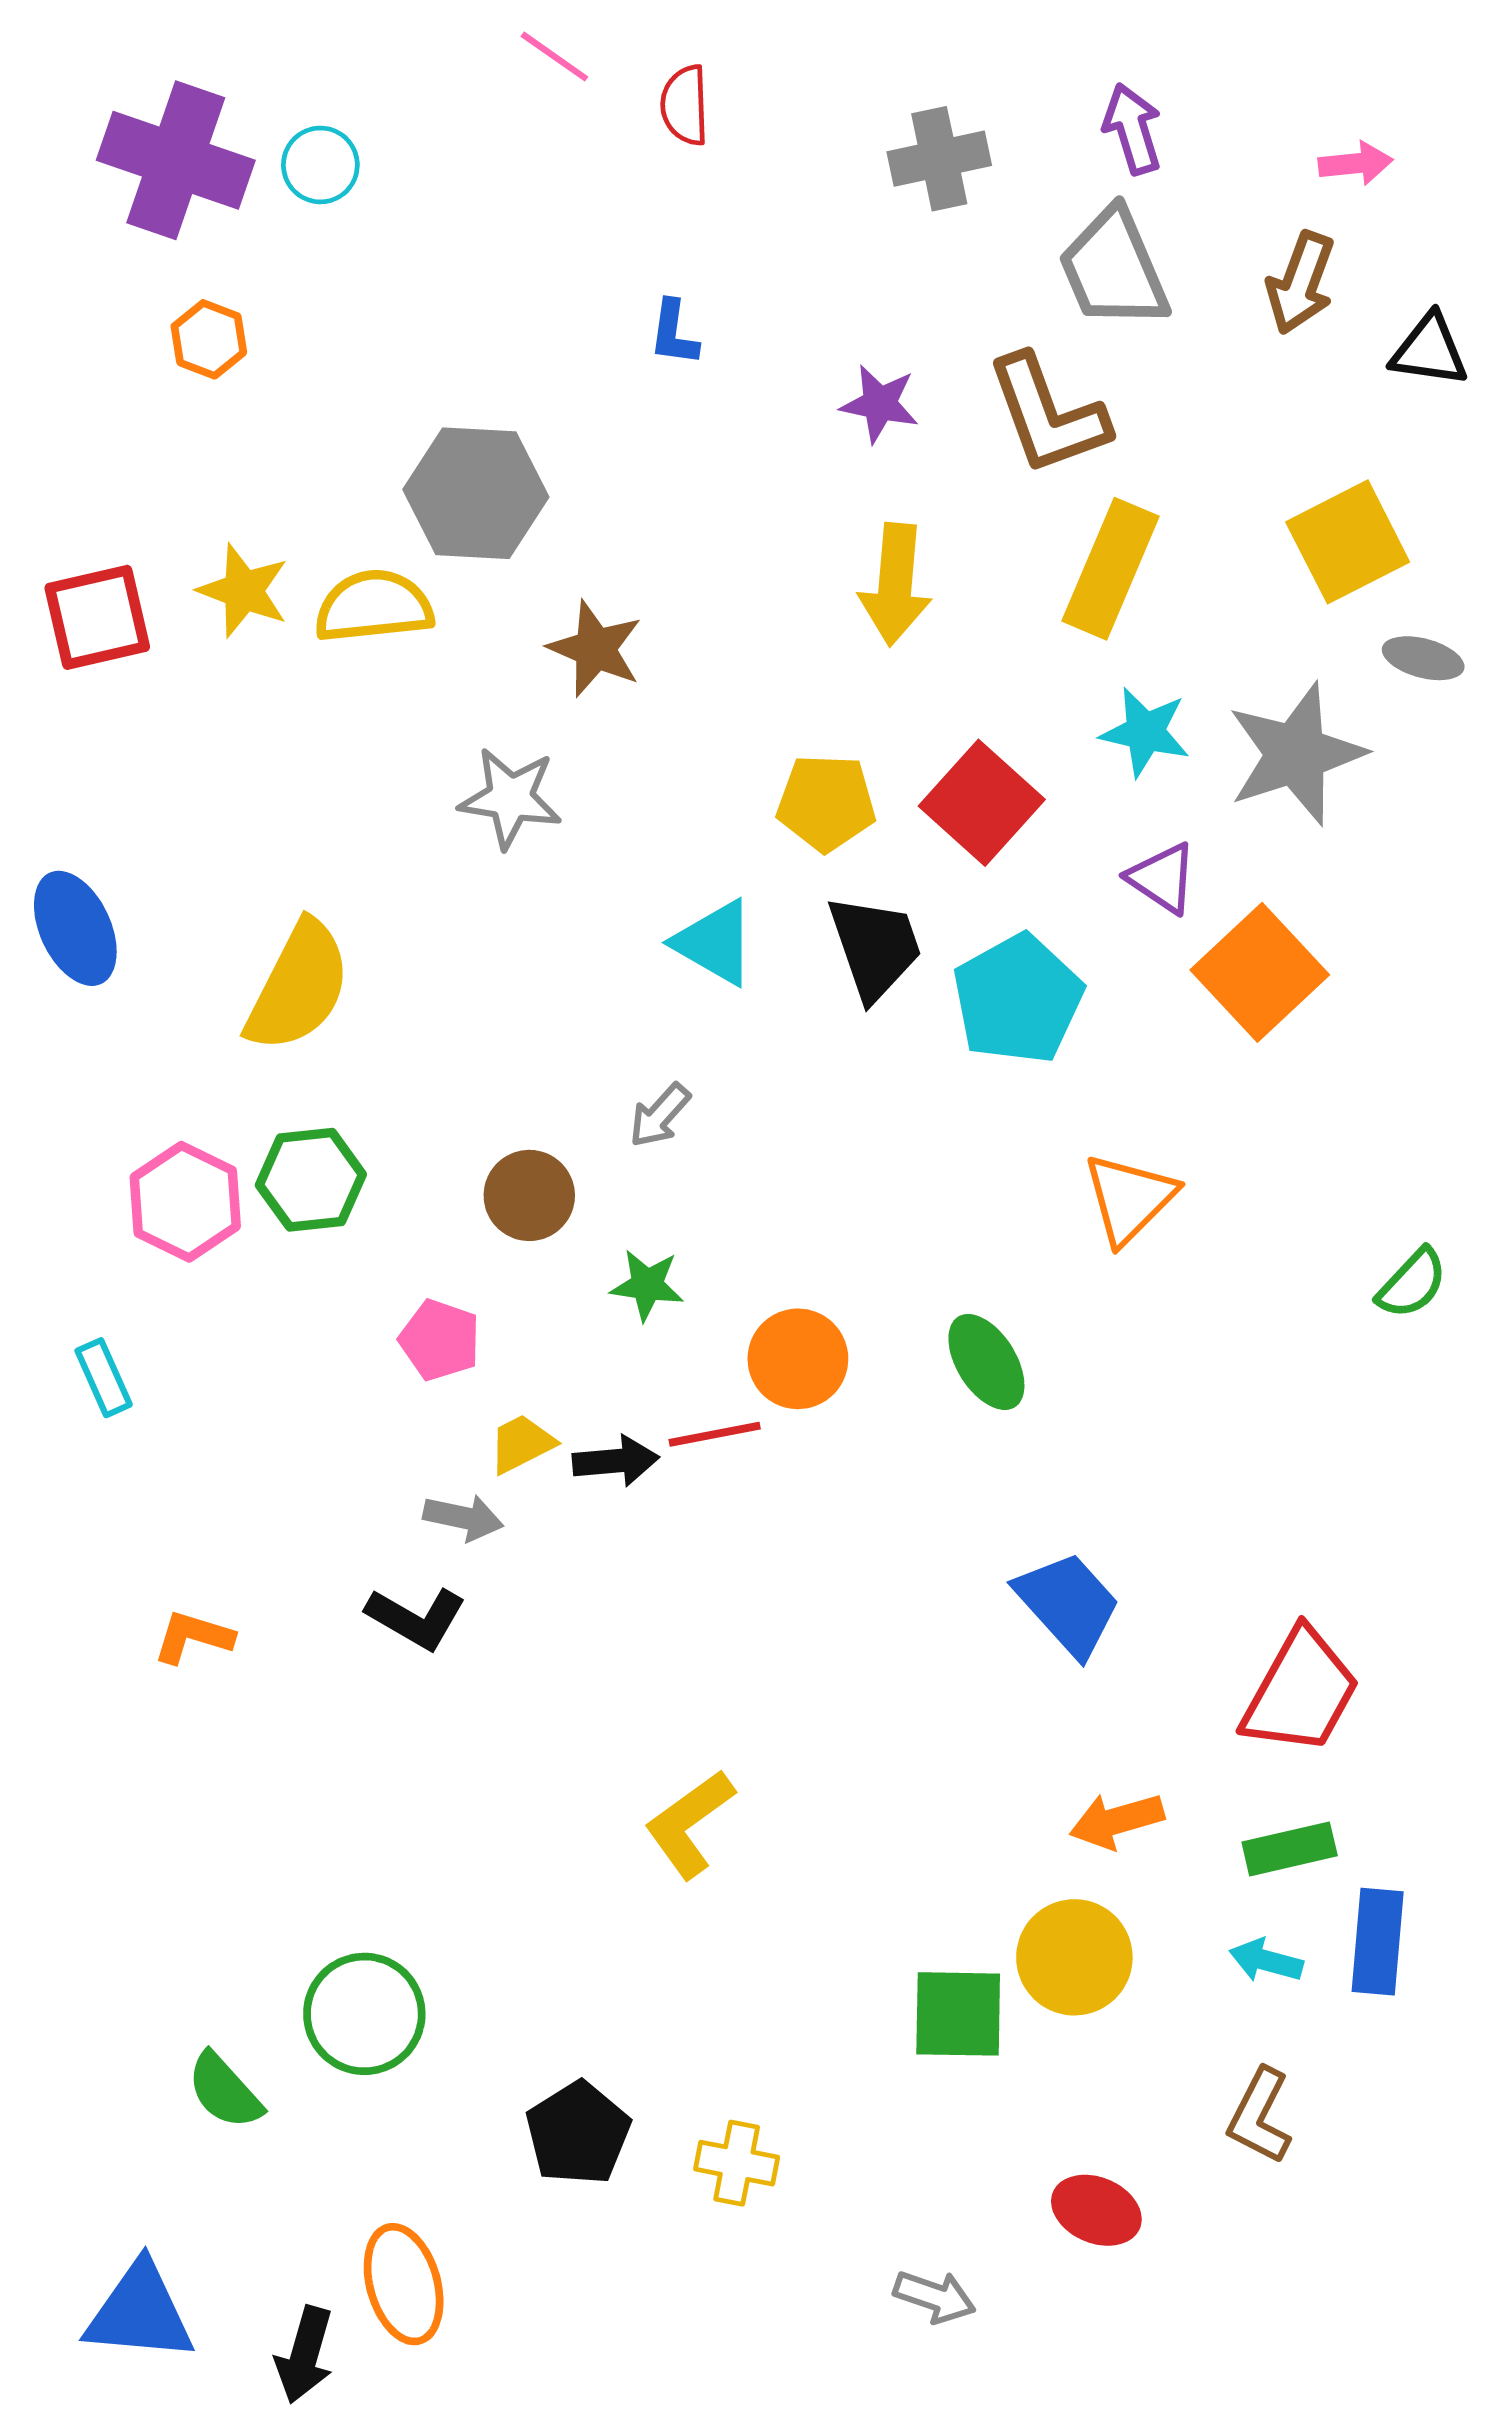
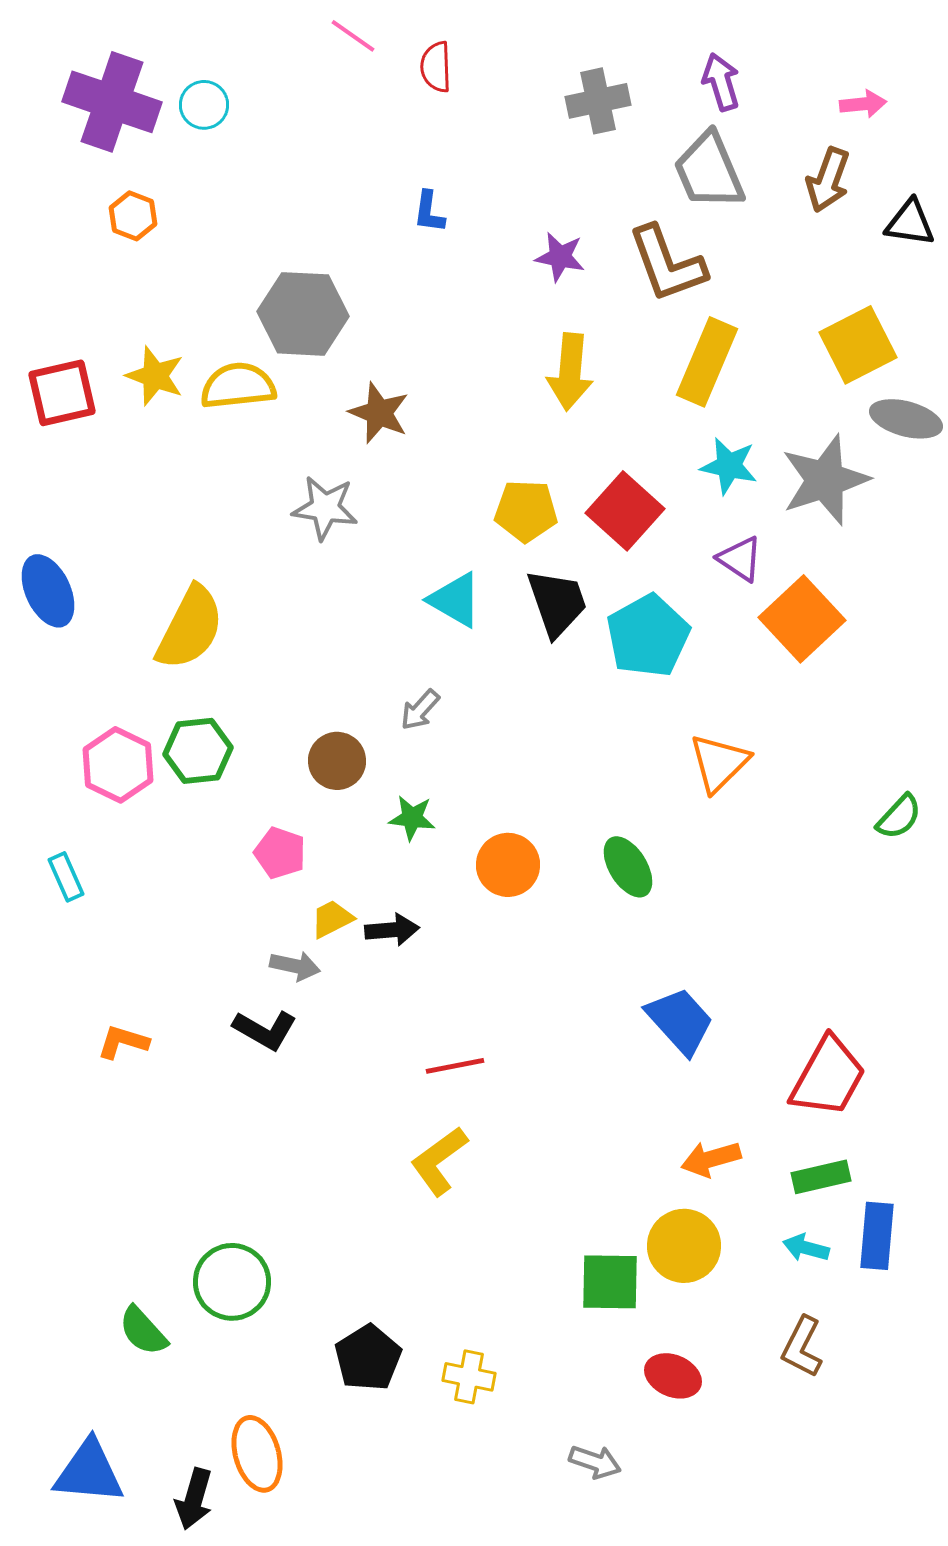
gray ellipse: (1423, 658) -> (906, 419), size x1.4
red line: (715, 1434) -> (455, 1066), moved
red ellipse: (1096, 2210) -> (673, 1376), moved

